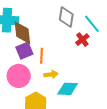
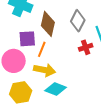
brown diamond: (22, 33) -> (48, 24), moved
yellow arrow: (51, 74) -> (44, 70), size x1.5

